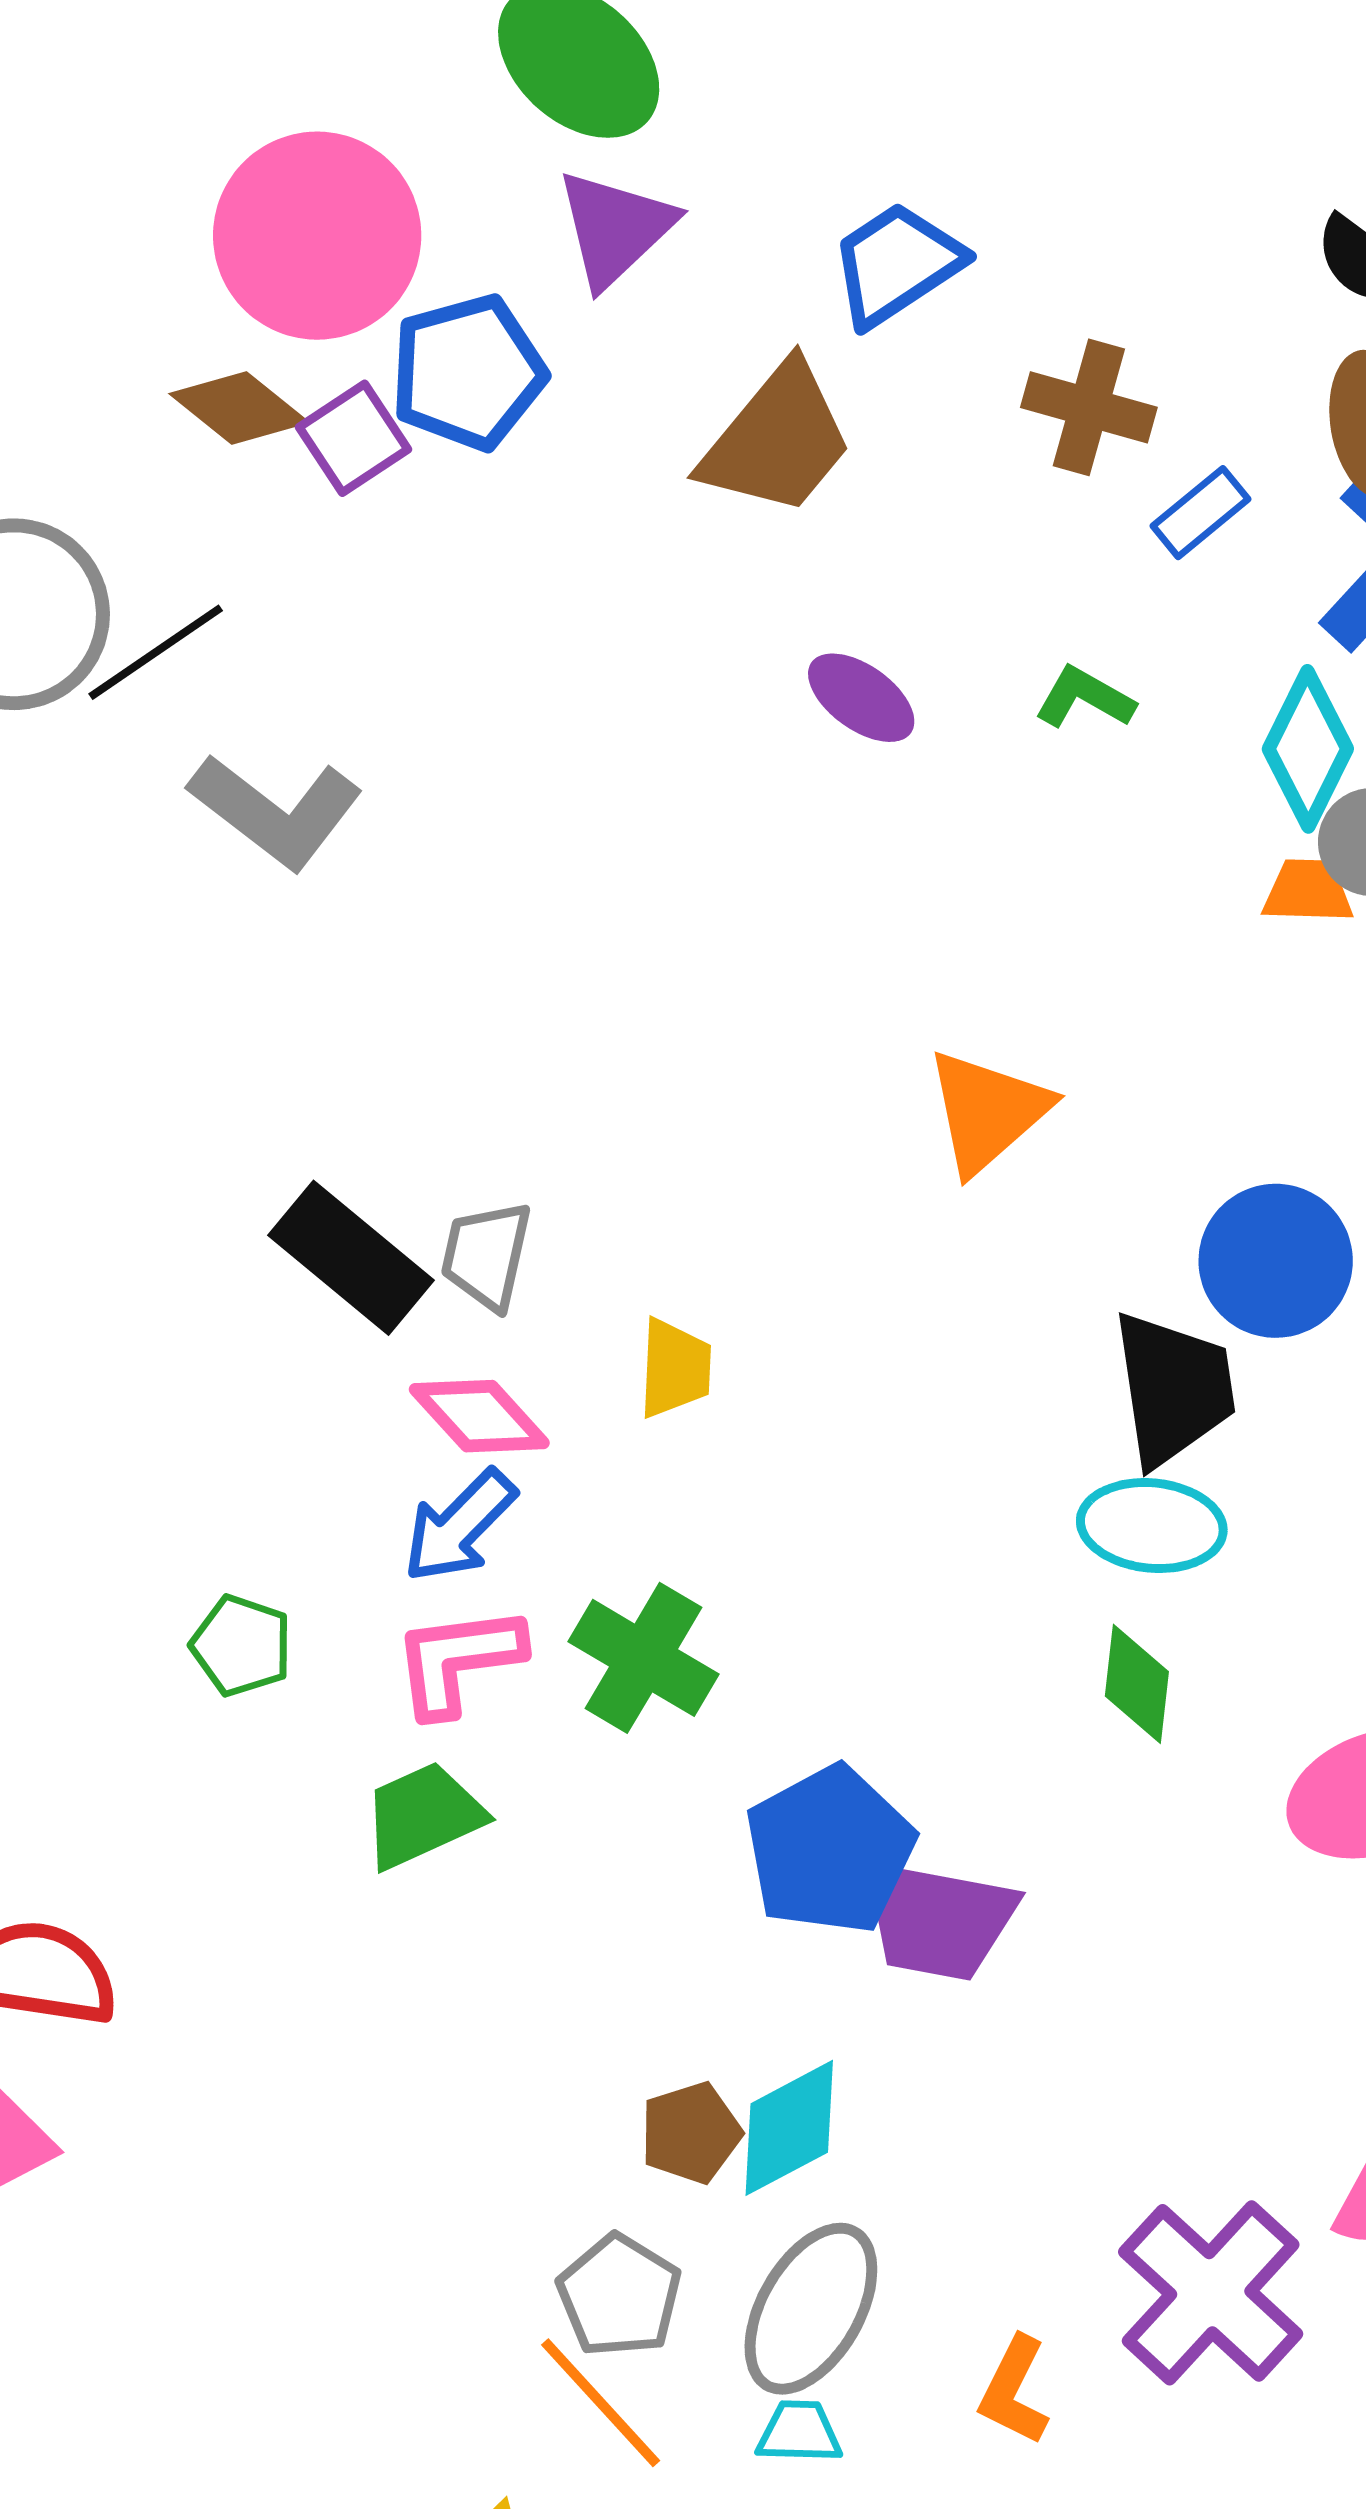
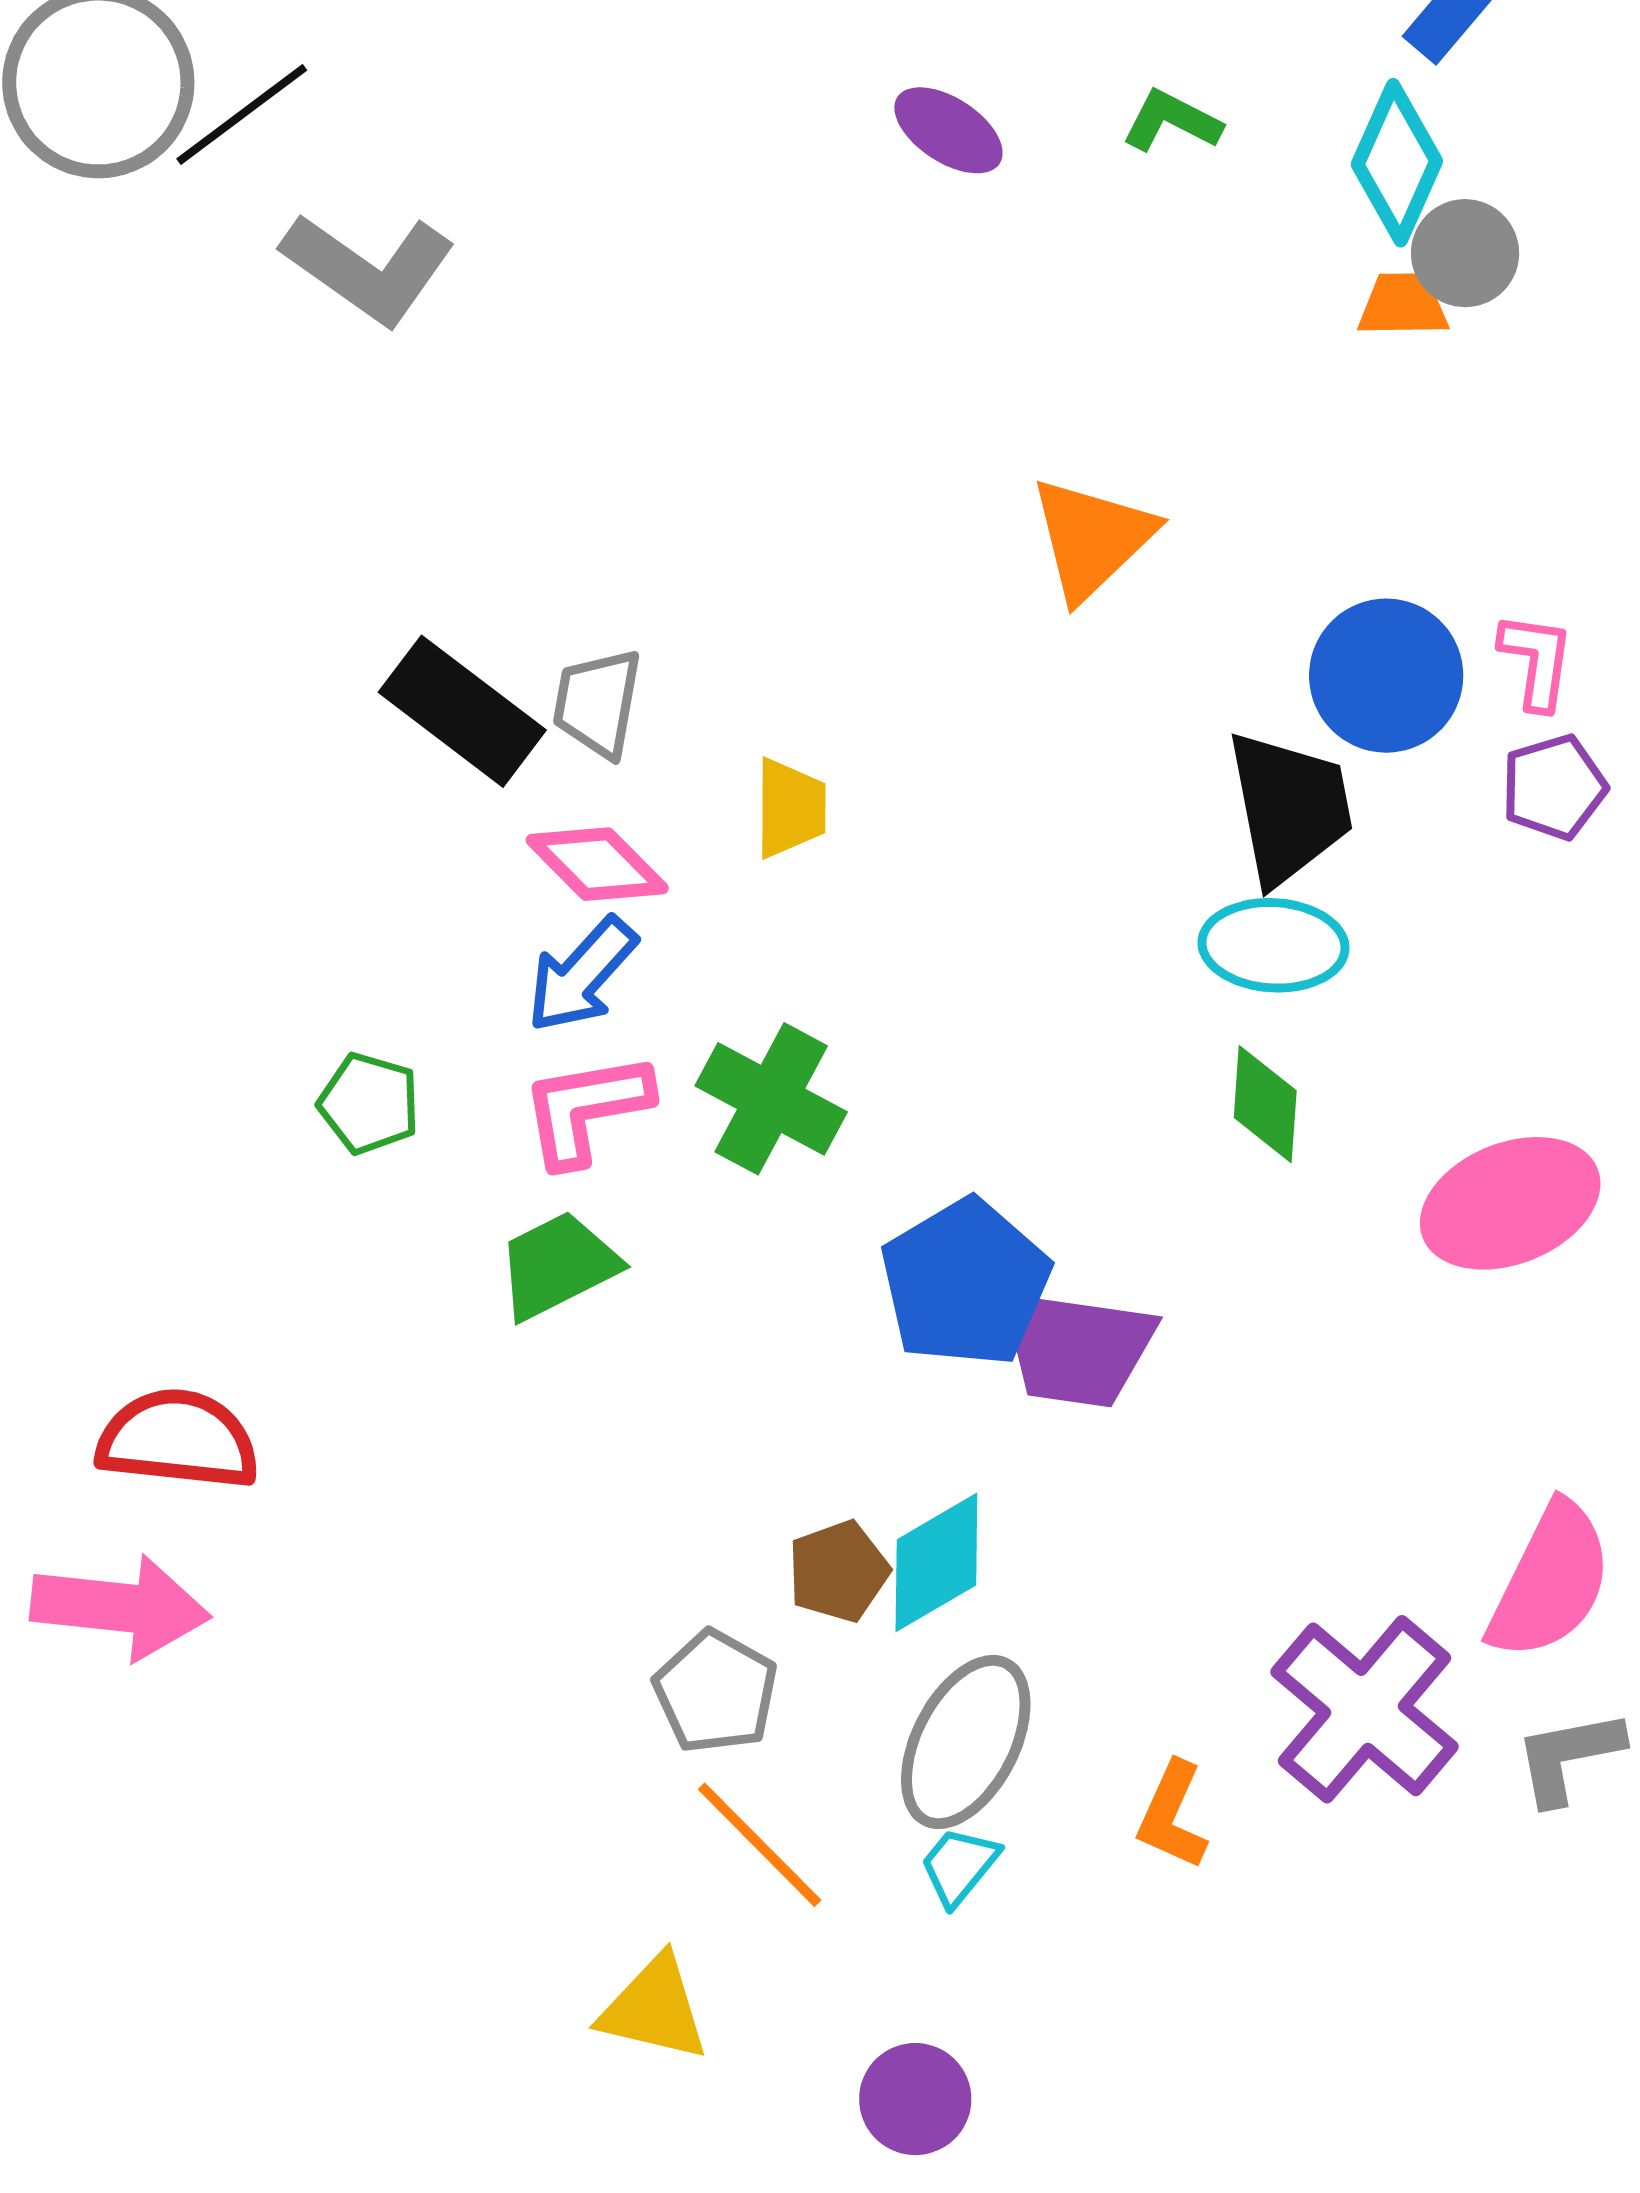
gray pentagon: (619, 2296) -> (716, 1692), moved
cyan trapezoid: (799, 2432) -> (959, 1866), turned -50

